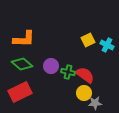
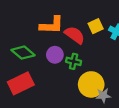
orange L-shape: (24, 39) -> (52, 25), moved
red semicircle: (85, 75) -> (75, 35), moved
yellow circle: (84, 93) -> (91, 84), size x1.5

